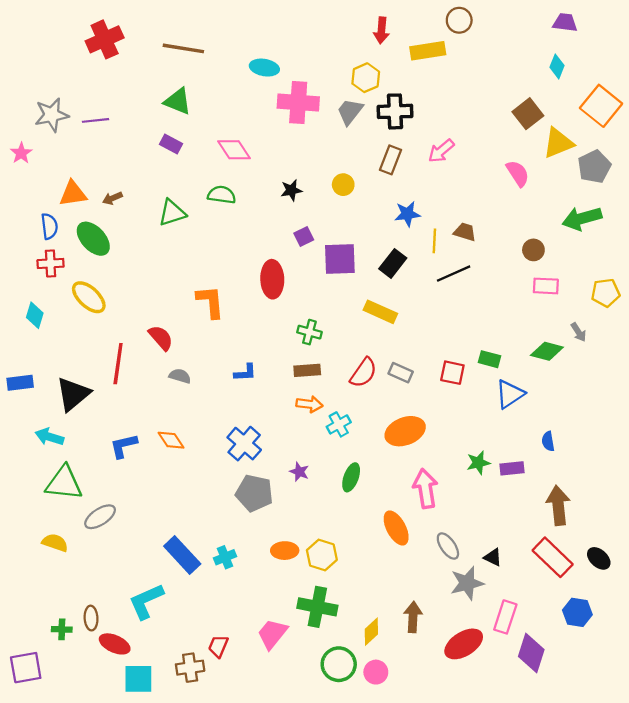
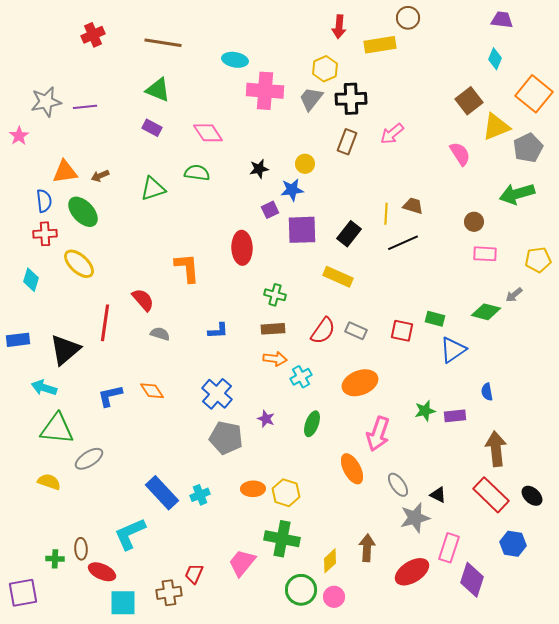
red cross: (105, 39) -> (93, 35), size x0.7
blue star: (407, 214) -> (292, 190), moved
gray arrow: (579, 332) -> (514, 295), turned 84
pink arrow: (425, 489) -> (378, 434), turned -152

